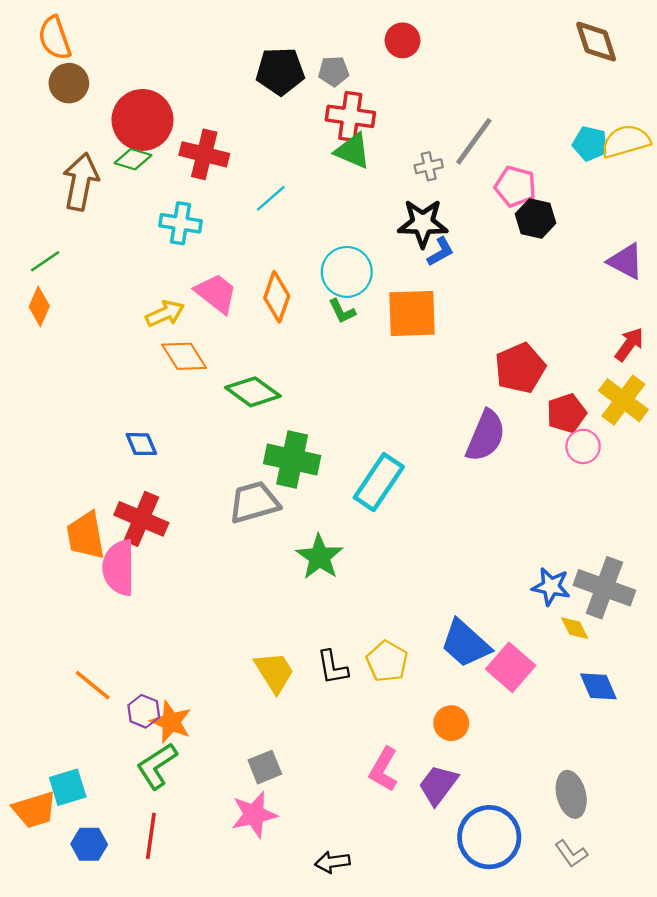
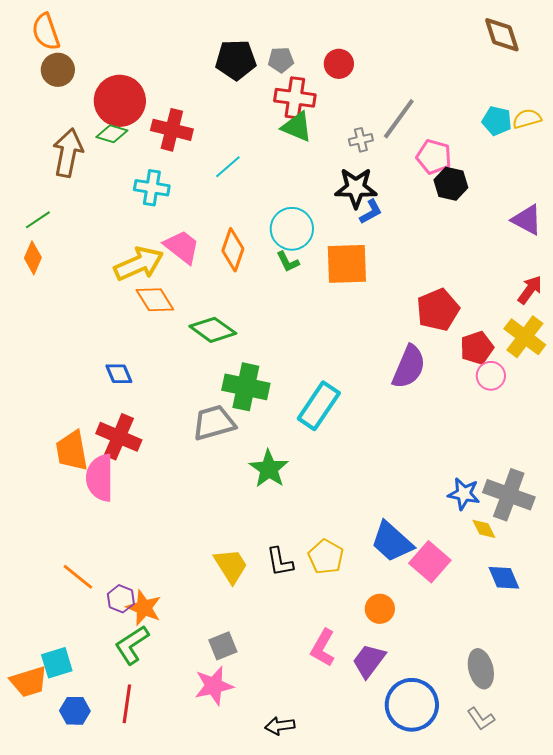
red circle: (403, 40) -> (339, 64), moved
yellow semicircle: (626, 141) -> (527, 119), size x0.7
yellow arrow: (165, 313) -> (139, 264), size x1.5

